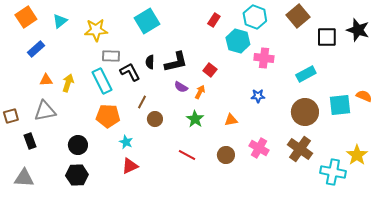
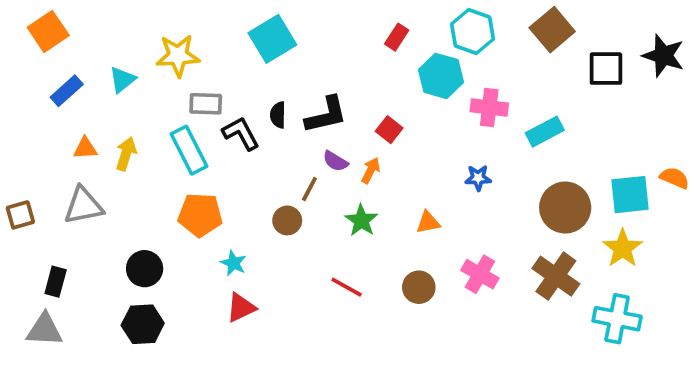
cyan triangle: (60, 21) -> (122, 80), moved
cyan rectangle: (306, 74) -> (545, 132), moved
brown line: (142, 102) -> (309, 189), moved
black rectangle: (30, 141) -> (56, 282), moved, turned 35
yellow star: (357, 155) -> (623, 248), moved

